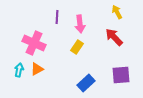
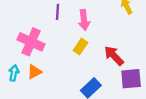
red arrow: (114, 37) -> (114, 56), moved

